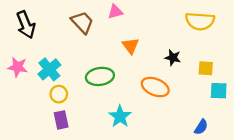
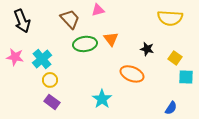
yellow square: (206, 68) -> (175, 58), turned 32
green ellipse: (100, 76) -> (85, 44), moved
purple rectangle: (61, 120) -> (52, 102), turned -42

